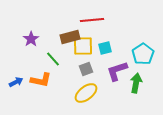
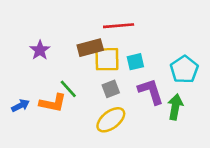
green line: (53, 59) -> (68, 89), moved
purple L-shape: (117, 71) -> (151, 91), turned 90

